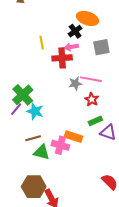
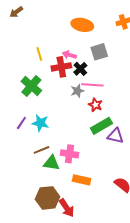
black cross: (75, 31) -> (80, 69), moved
pink arrow: (71, 47) -> (69, 55), turned 32
green cross: (23, 95) -> (31, 86), moved
green rectangle: (95, 121) -> (101, 126), size x1.5
orange rectangle: (73, 137) -> (82, 180), moved

